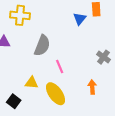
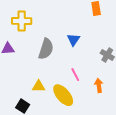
blue triangle: (80, 19) -> (74, 40), moved
pink line: (60, 67) -> (75, 75), moved

